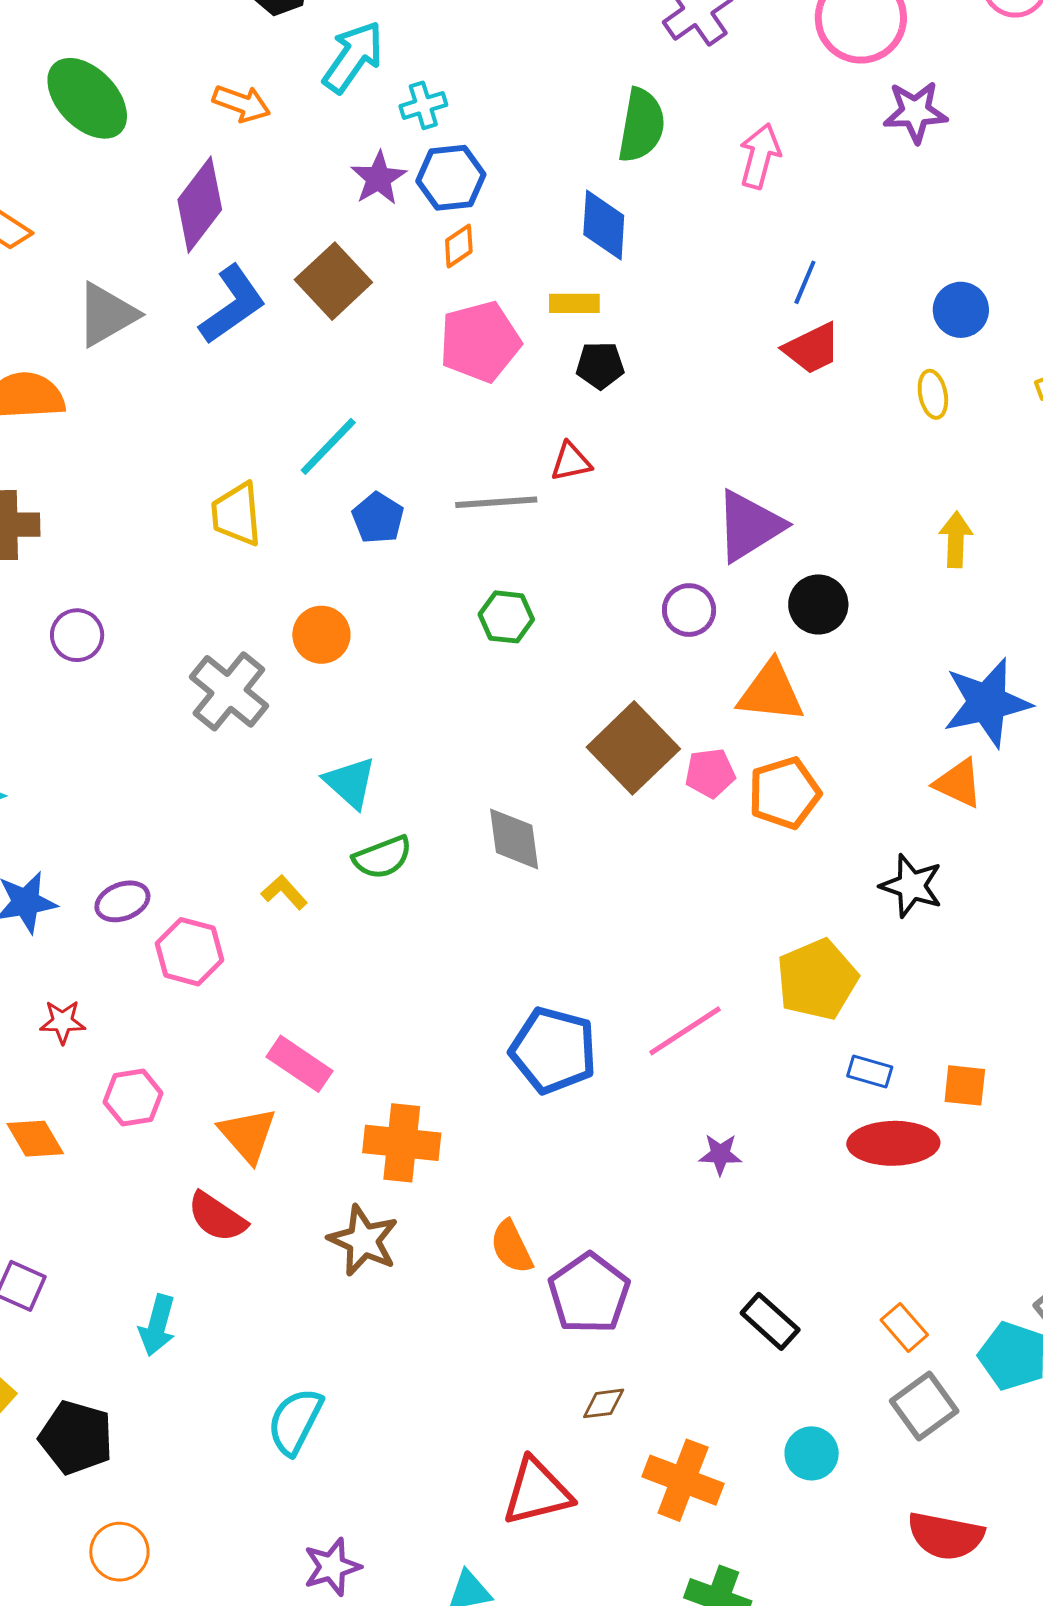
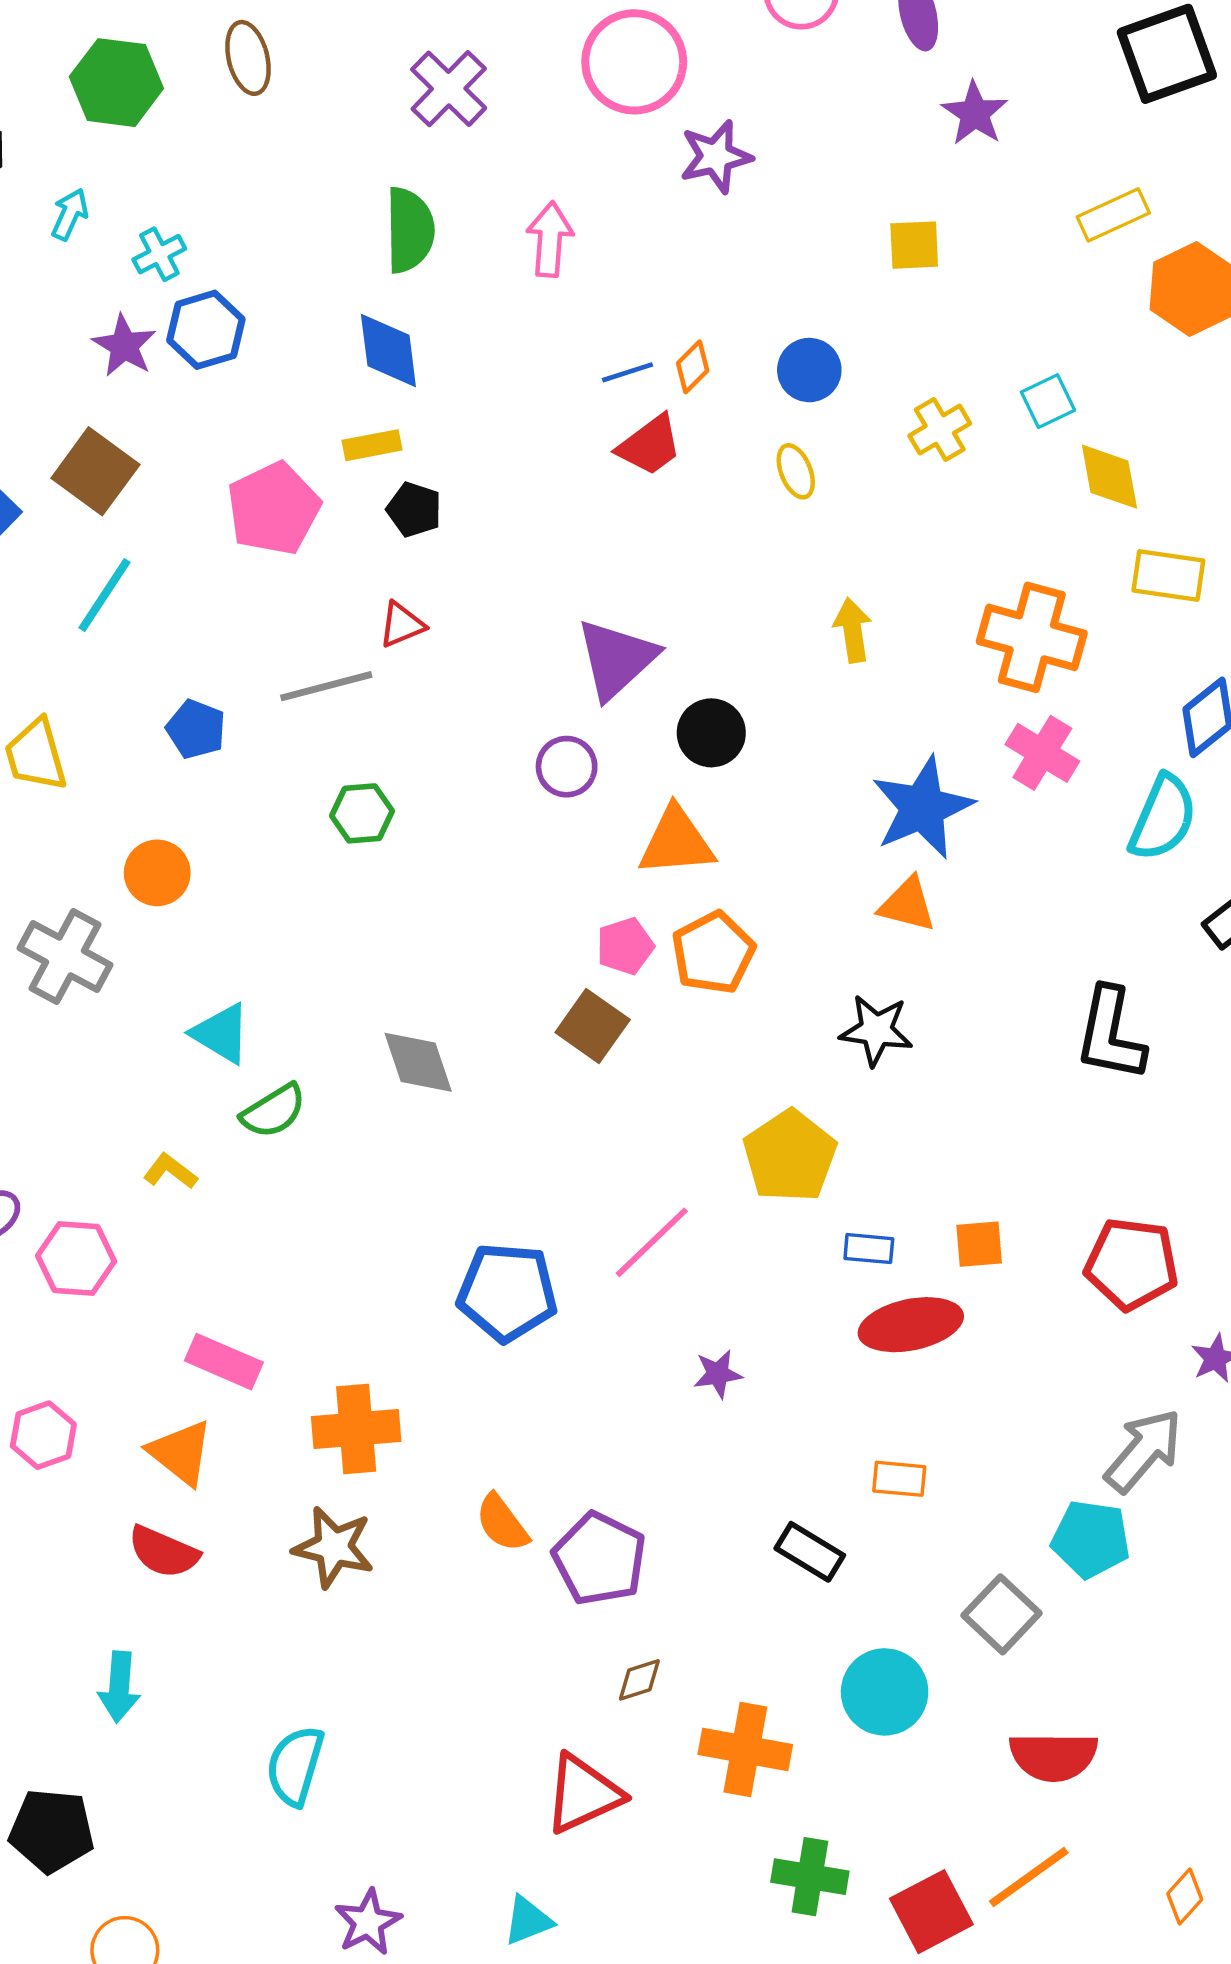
cyan arrow: (353, 57) -> (70, 214), size x0.6
orange diamond: (459, 246) -> (693, 367), moved
blue line: (805, 282) -> (627, 372), turned 60
black pentagon: (600, 365) -> (414, 510), turned 30
cyan line: (328, 446) -> (104, 595), moved
brown square: (633, 748) -> (593, 1026), moved, size x0.7
orange rectangle: (904, 1327) -> (899, 1479), moved, turned -33
cyan circle: (812, 1453) -> (885, 1692), size x1.4

